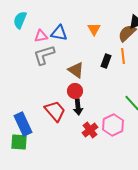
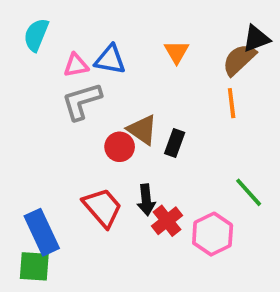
black rectangle: (106, 61) -> (175, 143), moved
red circle: (75, 91) -> (120, 147), moved
red cross: (90, 130) -> (167, 221), moved

